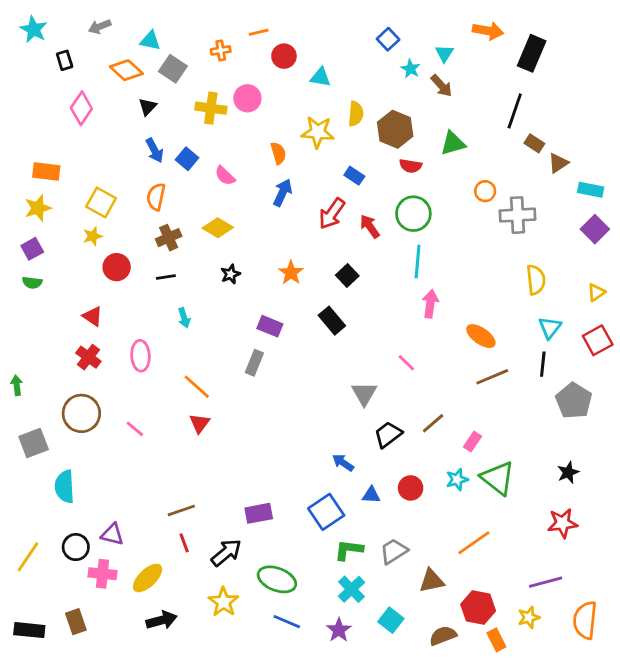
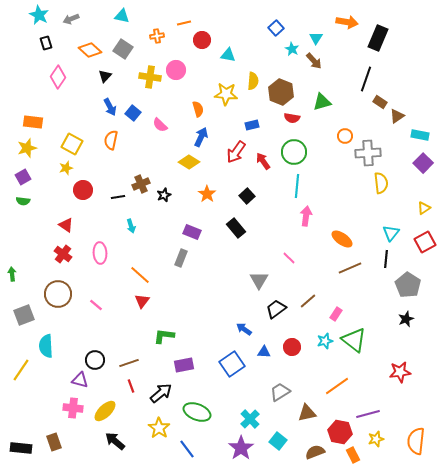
cyan star: (34, 29) -> (39, 15), moved
cyan triangle: (150, 41) -> (122, 16), moved
blue rectangle: (354, 176) -> (252, 125), turned -48
yellow diamond: (218, 228) -> (189, 162), moved
brown cross: (169, 238) -> (141, 184), moved
yellow semicircle: (536, 280) -> (381, 183), moved
black star: (568, 472) -> (406, 319), moved
black circle: (76, 547) -> (95, 360), moved
green L-shape: (349, 550) -> (164, 336), moved
yellow line: (28, 557) -> (21, 370), moved
purple line: (546, 582) -> (368, 414), moved
black arrow: (162, 620) -> (115, 441), turned -125
blue line: (287, 622) -> (187, 449), moved, turned 30
purple star: (339, 630) -> (241, 448), size x1.4

